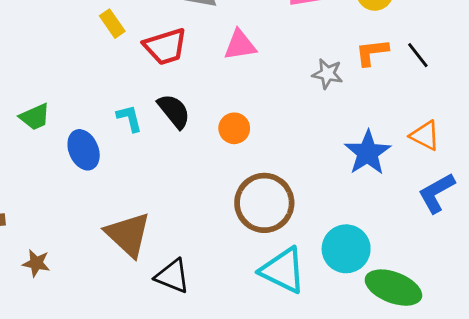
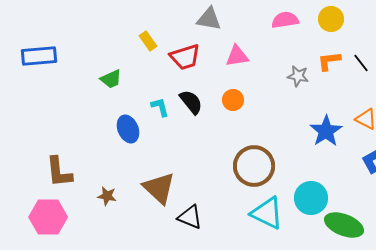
green trapezoid: (35, 117) -> (111, 79), moved
orange circle: (234, 128) -> (233, 100), moved
brown star: (36, 263) -> (107, 196), moved

